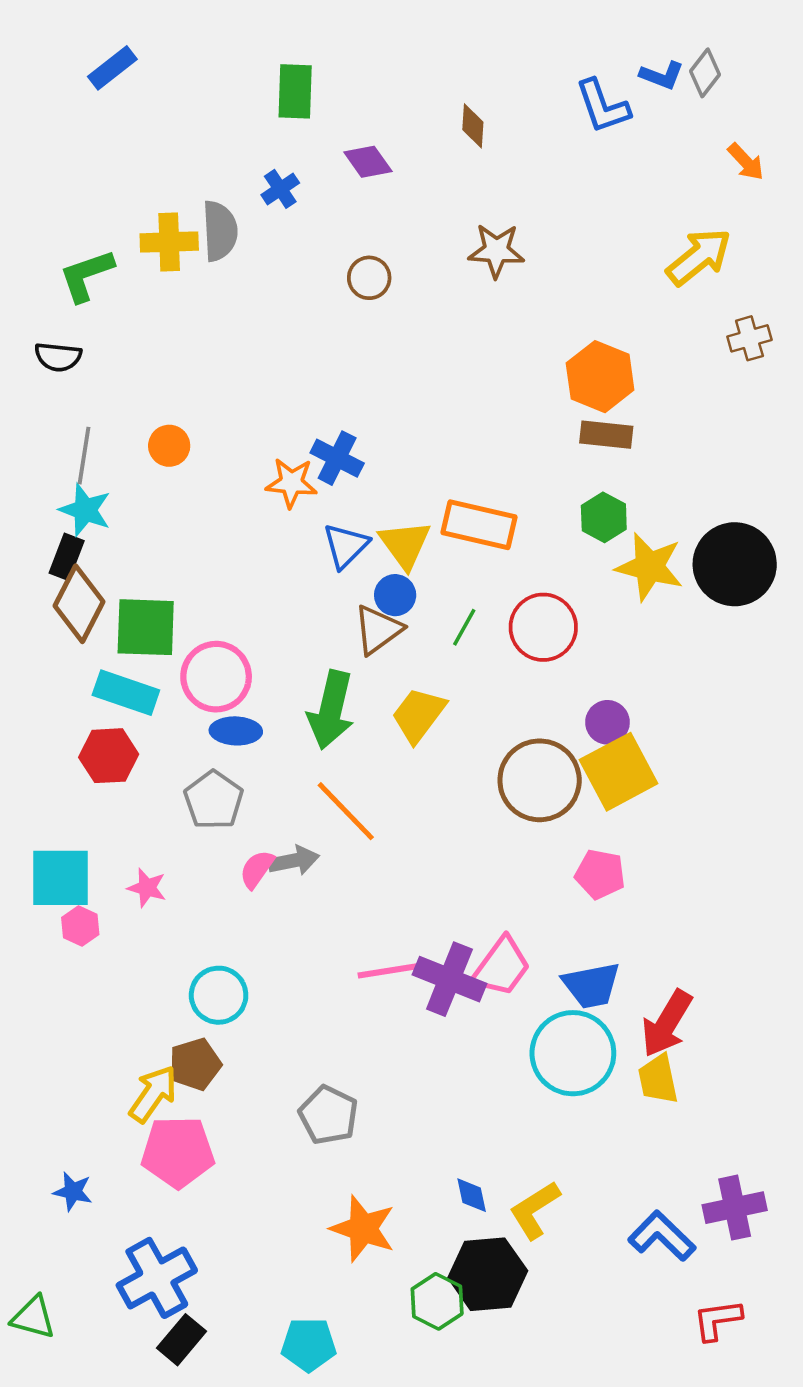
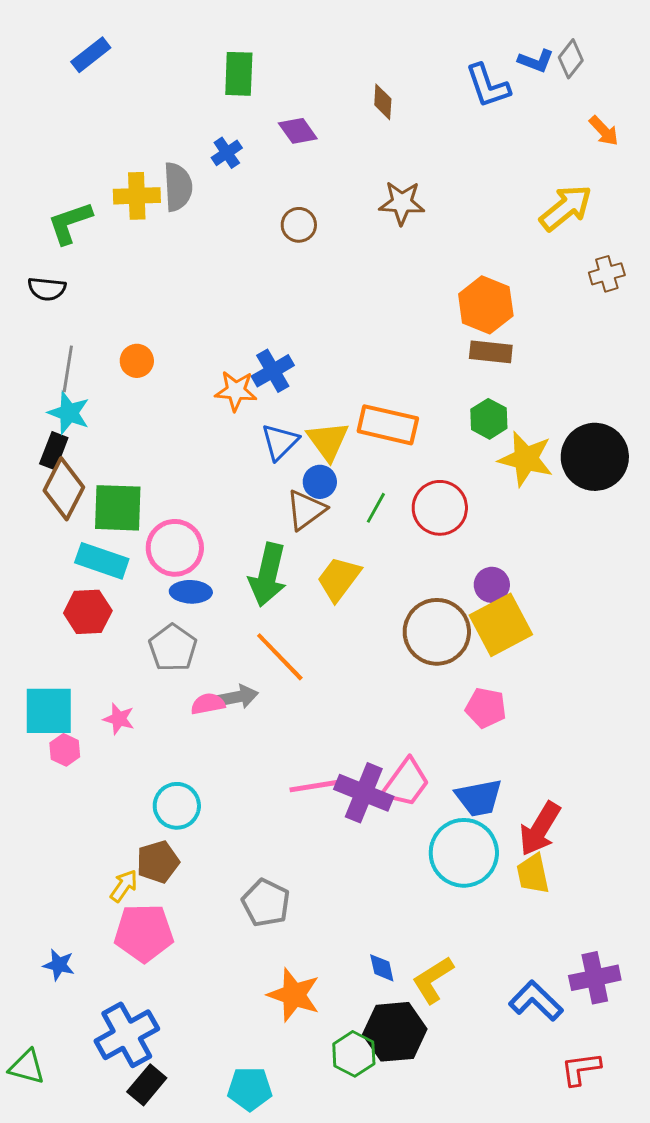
blue cross: (337, 458) -> (273, 371), turned 33
pink semicircle: (257, 869) -> (208, 704), turned 44
yellow arrow: (153, 1094) -> (124, 886), size x0.7

